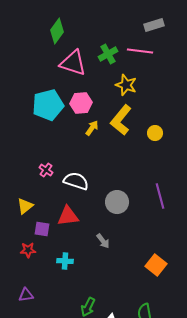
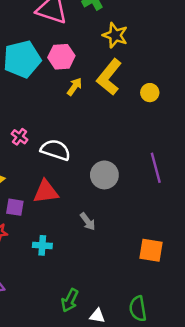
orange square: (156, 265) -> (151, 250), turned -30

